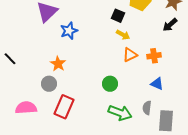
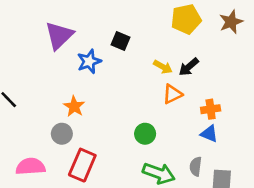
black square: (118, 16) -> (121, 41), moved
black arrow: (170, 25) -> (189, 67), moved
orange cross: (154, 56) -> (211, 109), moved

